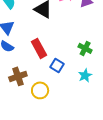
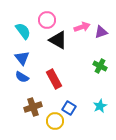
green cross: (85, 48) -> (100, 66), moved
blue square: (57, 65) -> (69, 108), moved

